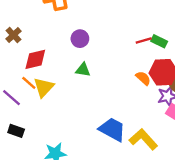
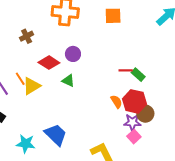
brown cross: (13, 35) -> (27, 36), moved
red diamond: (35, 59) -> (49, 63), moved, turned 30
blue trapezoid: (112, 129) -> (56, 135), moved

